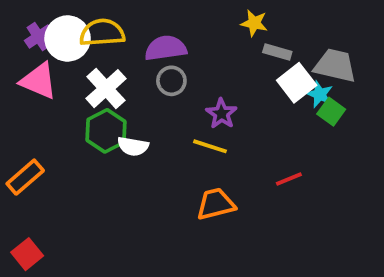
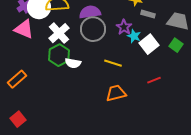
gray circle: (171, 81) -> (93, 29), size x1.6
white square: (297, 83) -> (149, 44), moved
cyan star: (320, 94) -> (134, 36), moved
purple star: (221, 114) -> (124, 27), moved

